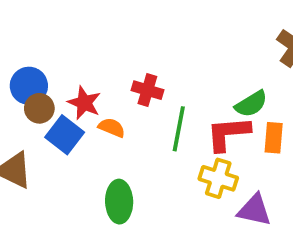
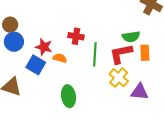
green semicircle: (251, 104) -> (131, 37), turned 30
brown circle: (39, 108) -> (10, 25), moved
yellow cross: (218, 178) -> (119, 78), turned 30

